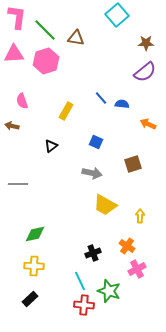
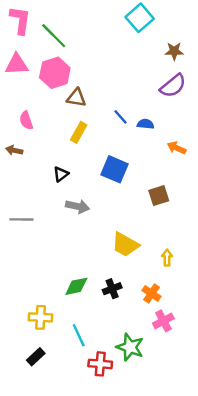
brown triangle: (76, 38) -> (76, 98), moved
blue square: (96, 142) -> (115, 169), size x1.6
gray arrow: (92, 173) -> (78, 206), moved
green diamond: (35, 234) -> (76, 286), moved
black cross: (93, 253) -> (112, 289), moved
cyan line: (80, 281) -> (79, 335), moved

